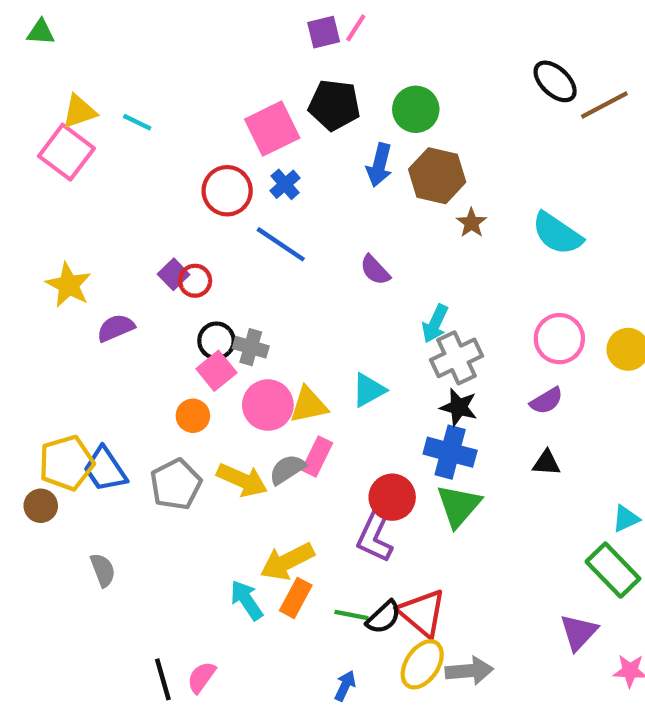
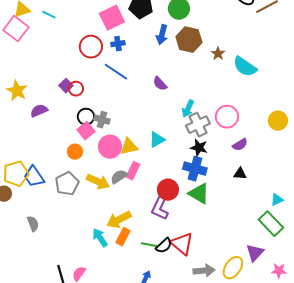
blue cross: (285, 184) -> (118, 44), turned 32
brown star: (471, 223) -> (218, 54), moved
pink circle: (559, 339) -> (227, 117), moved
green triangle: (459, 506) -> (199, 194), turned -40
yellow ellipse: (422, 664) -> (233, 268), moved

